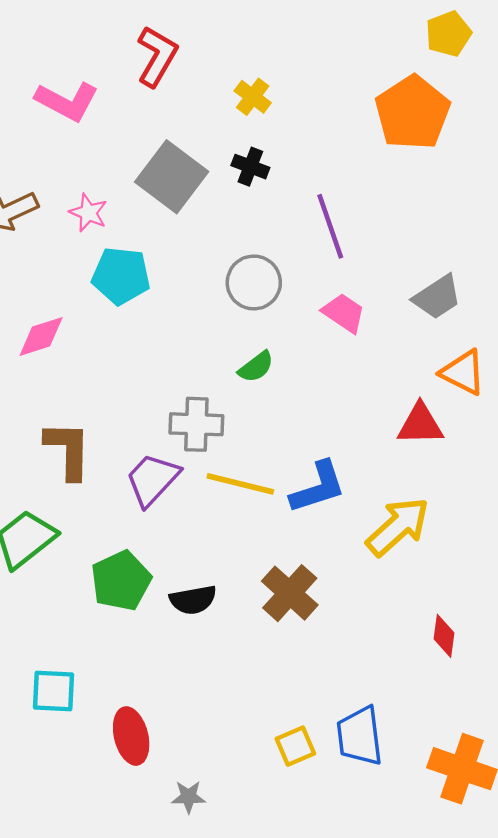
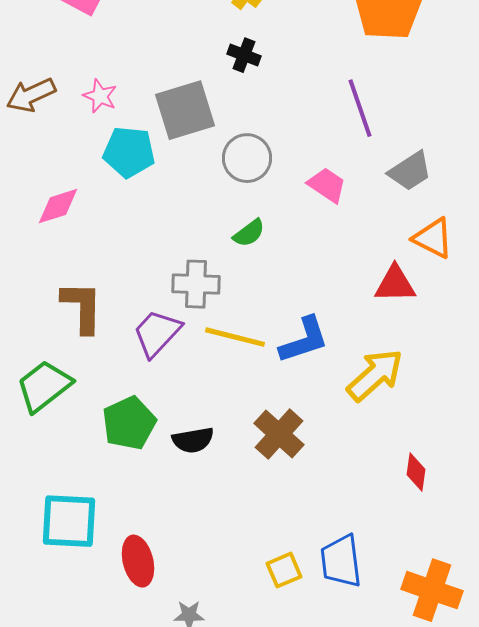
gray square: (172, 177) -> (185, 110), moved, turned 36
purple line: (330, 226) -> (360, 108), moved
cyan square: (53, 691) -> (69, 521), size x1.4

